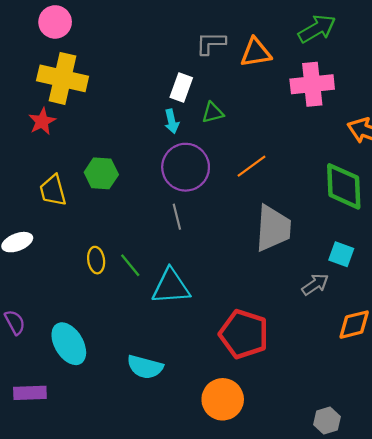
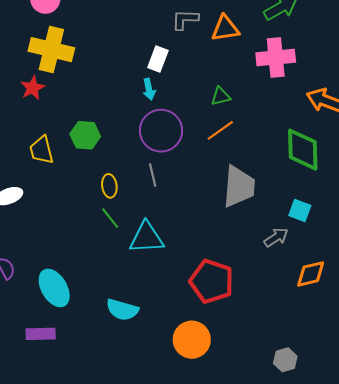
green triangle: (213, 113) -> (221, 96), moved
yellow ellipse: (96, 260) -> (109, 186), moved
purple rectangle: (30, 393) -> (41, 334), moved

